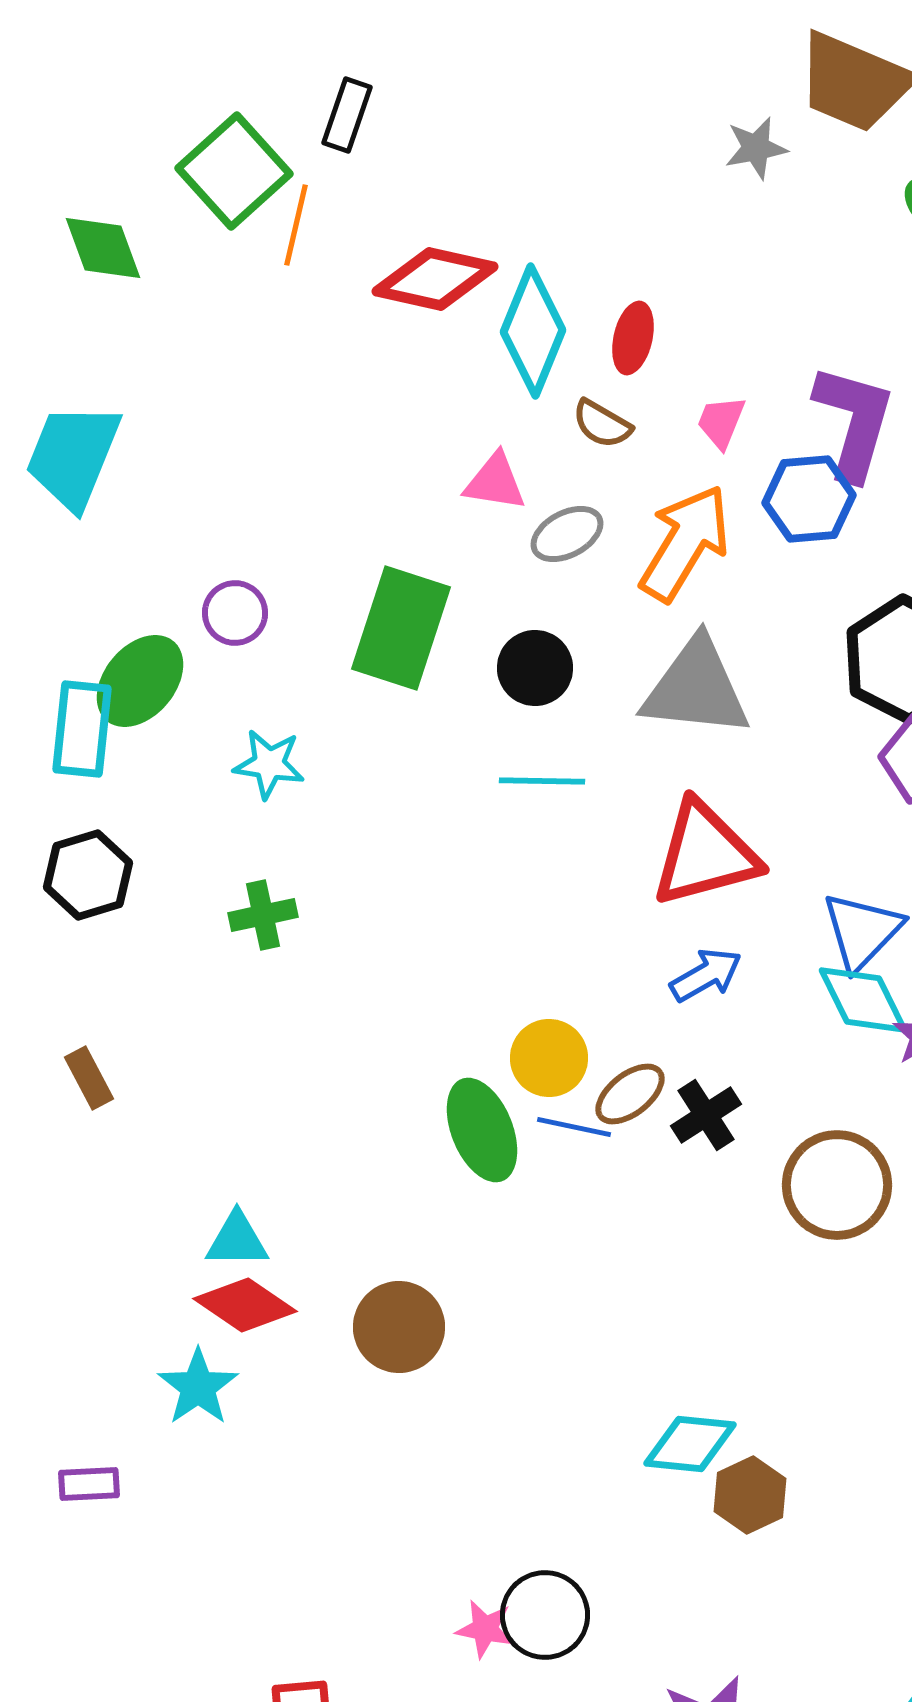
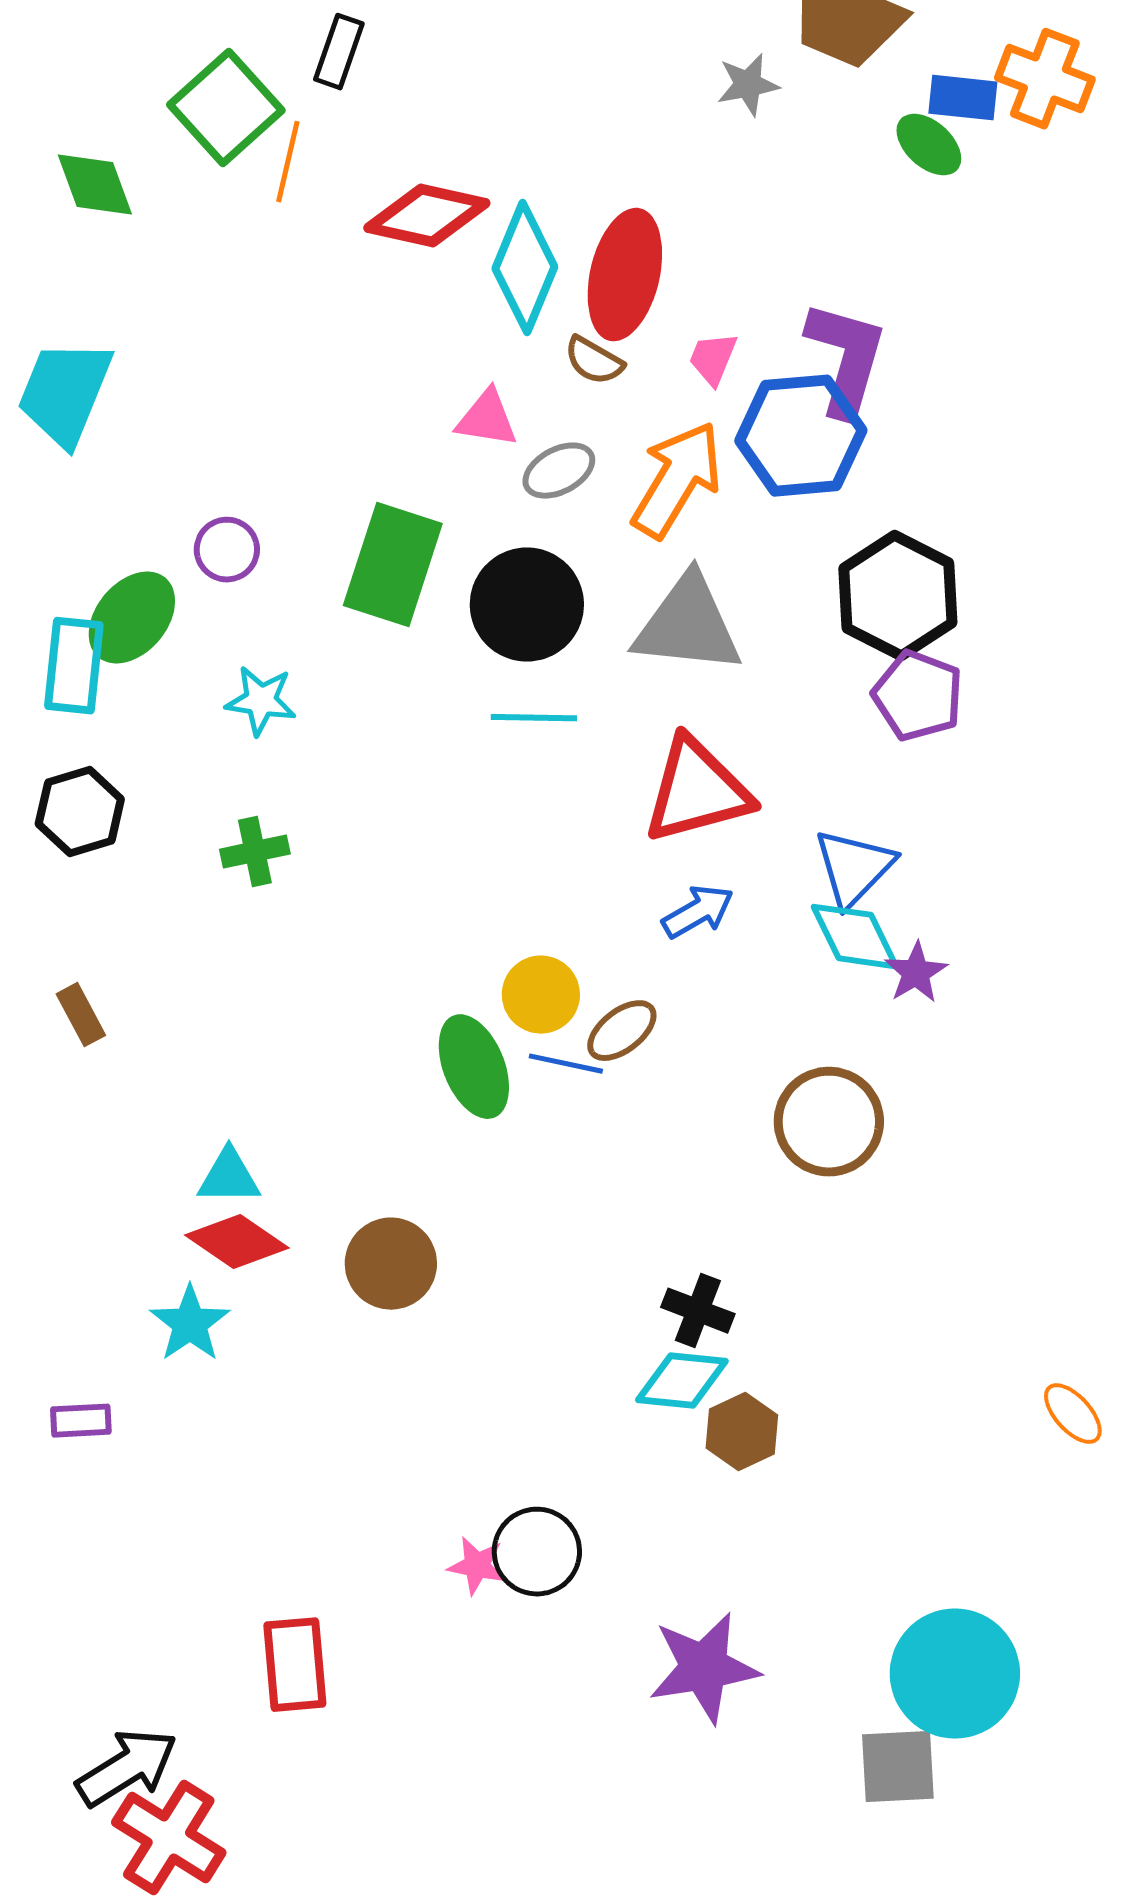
red ellipse: (633, 338) -> (625, 275), size x1.8
blue hexagon: (809, 499) -> (801, 436), size x1.4
black circle: (535, 668) -> (527, 605), size x1.5
black cross: (706, 1115) -> (698, 1311), moved, turned -36

